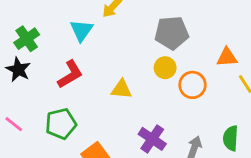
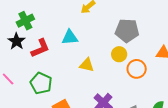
cyan triangle: (81, 30) -> (70, 37), moved, turned 42
red L-shape: (70, 74) -> (40, 48), moved
green pentagon: (61, 124) -> (41, 83), turned 30

